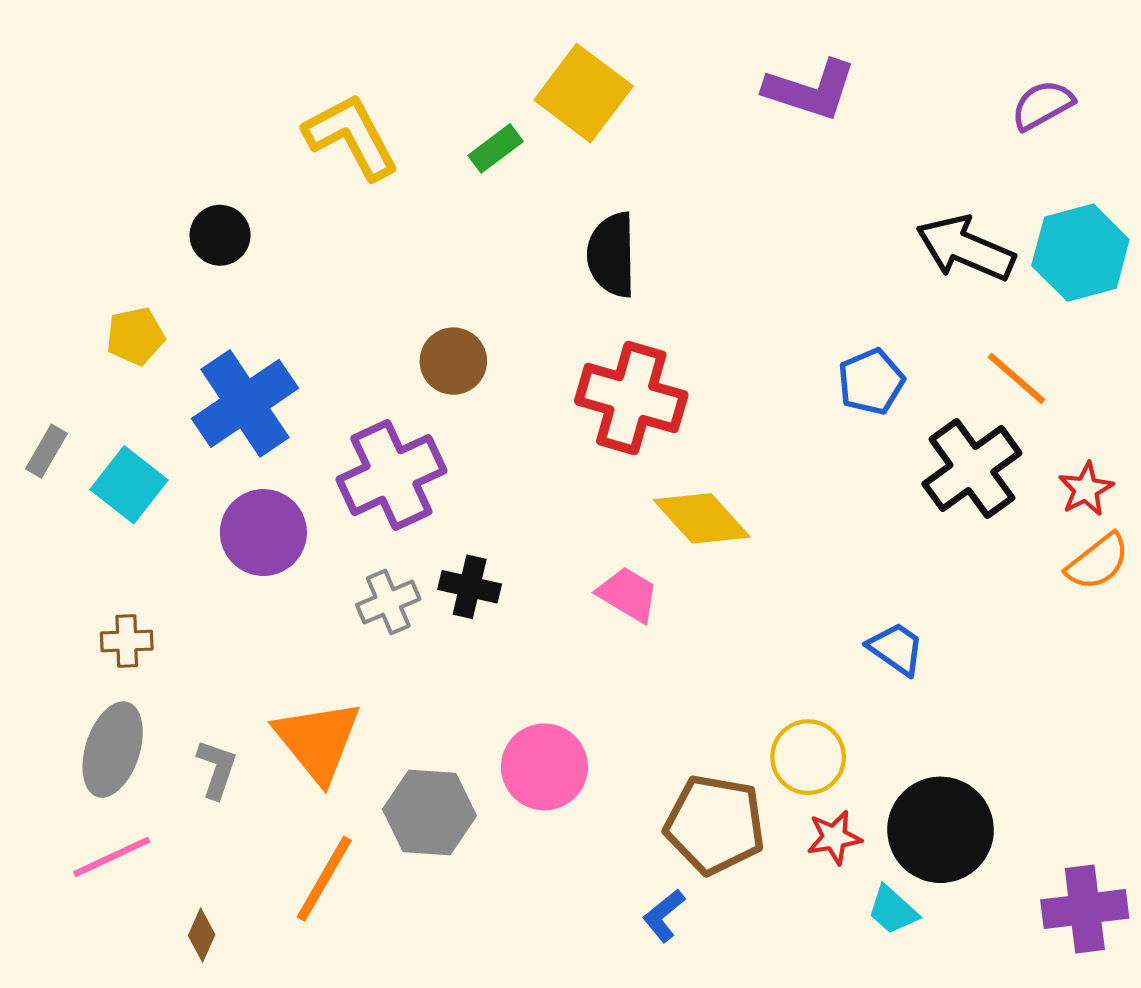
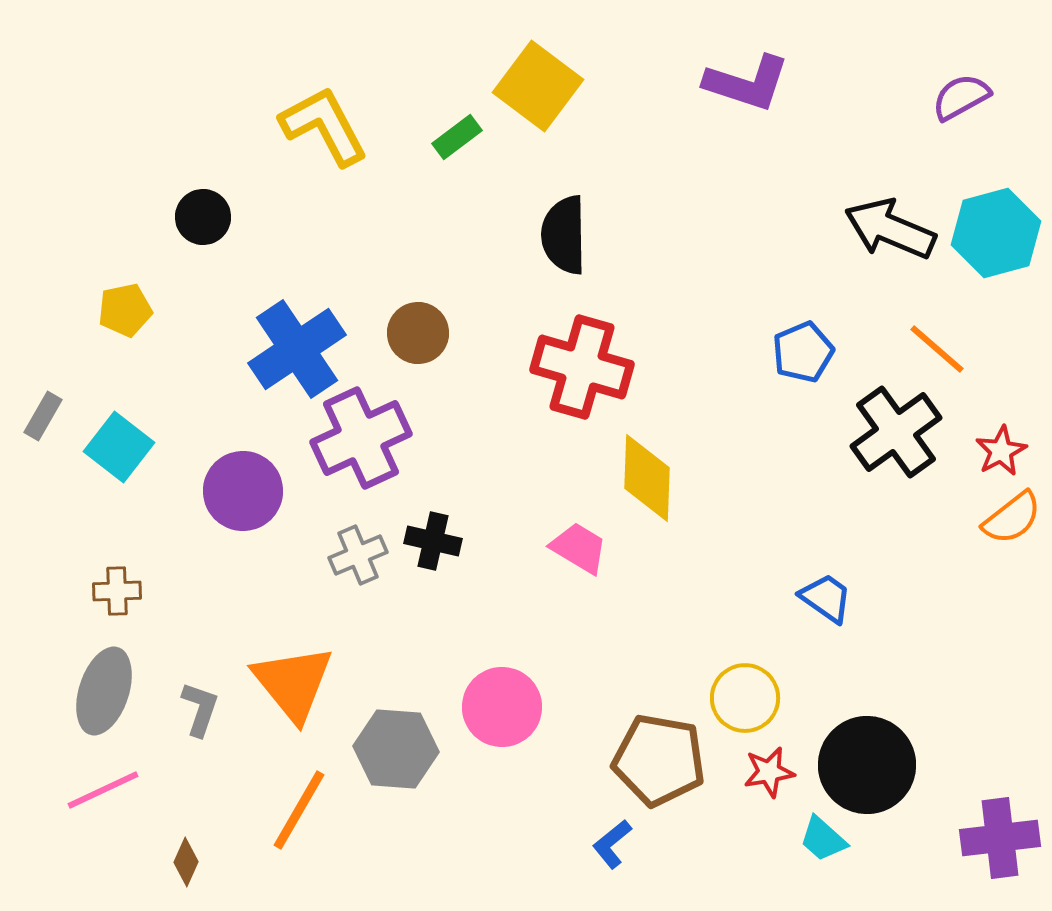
blue cross: (245, 403) -> (297, 349), moved
yellow diamond: (702, 518) -> (647, 478), turned 44

